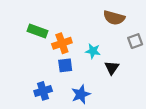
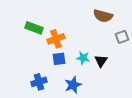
cyan star: (93, 51) -> (83, 58), moved

